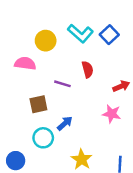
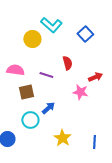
cyan L-shape: (80, 33) -> (51, 25), moved
pink semicircle: (25, 63) -> (15, 70), moved
pink star: (112, 114) -> (80, 92), moved

